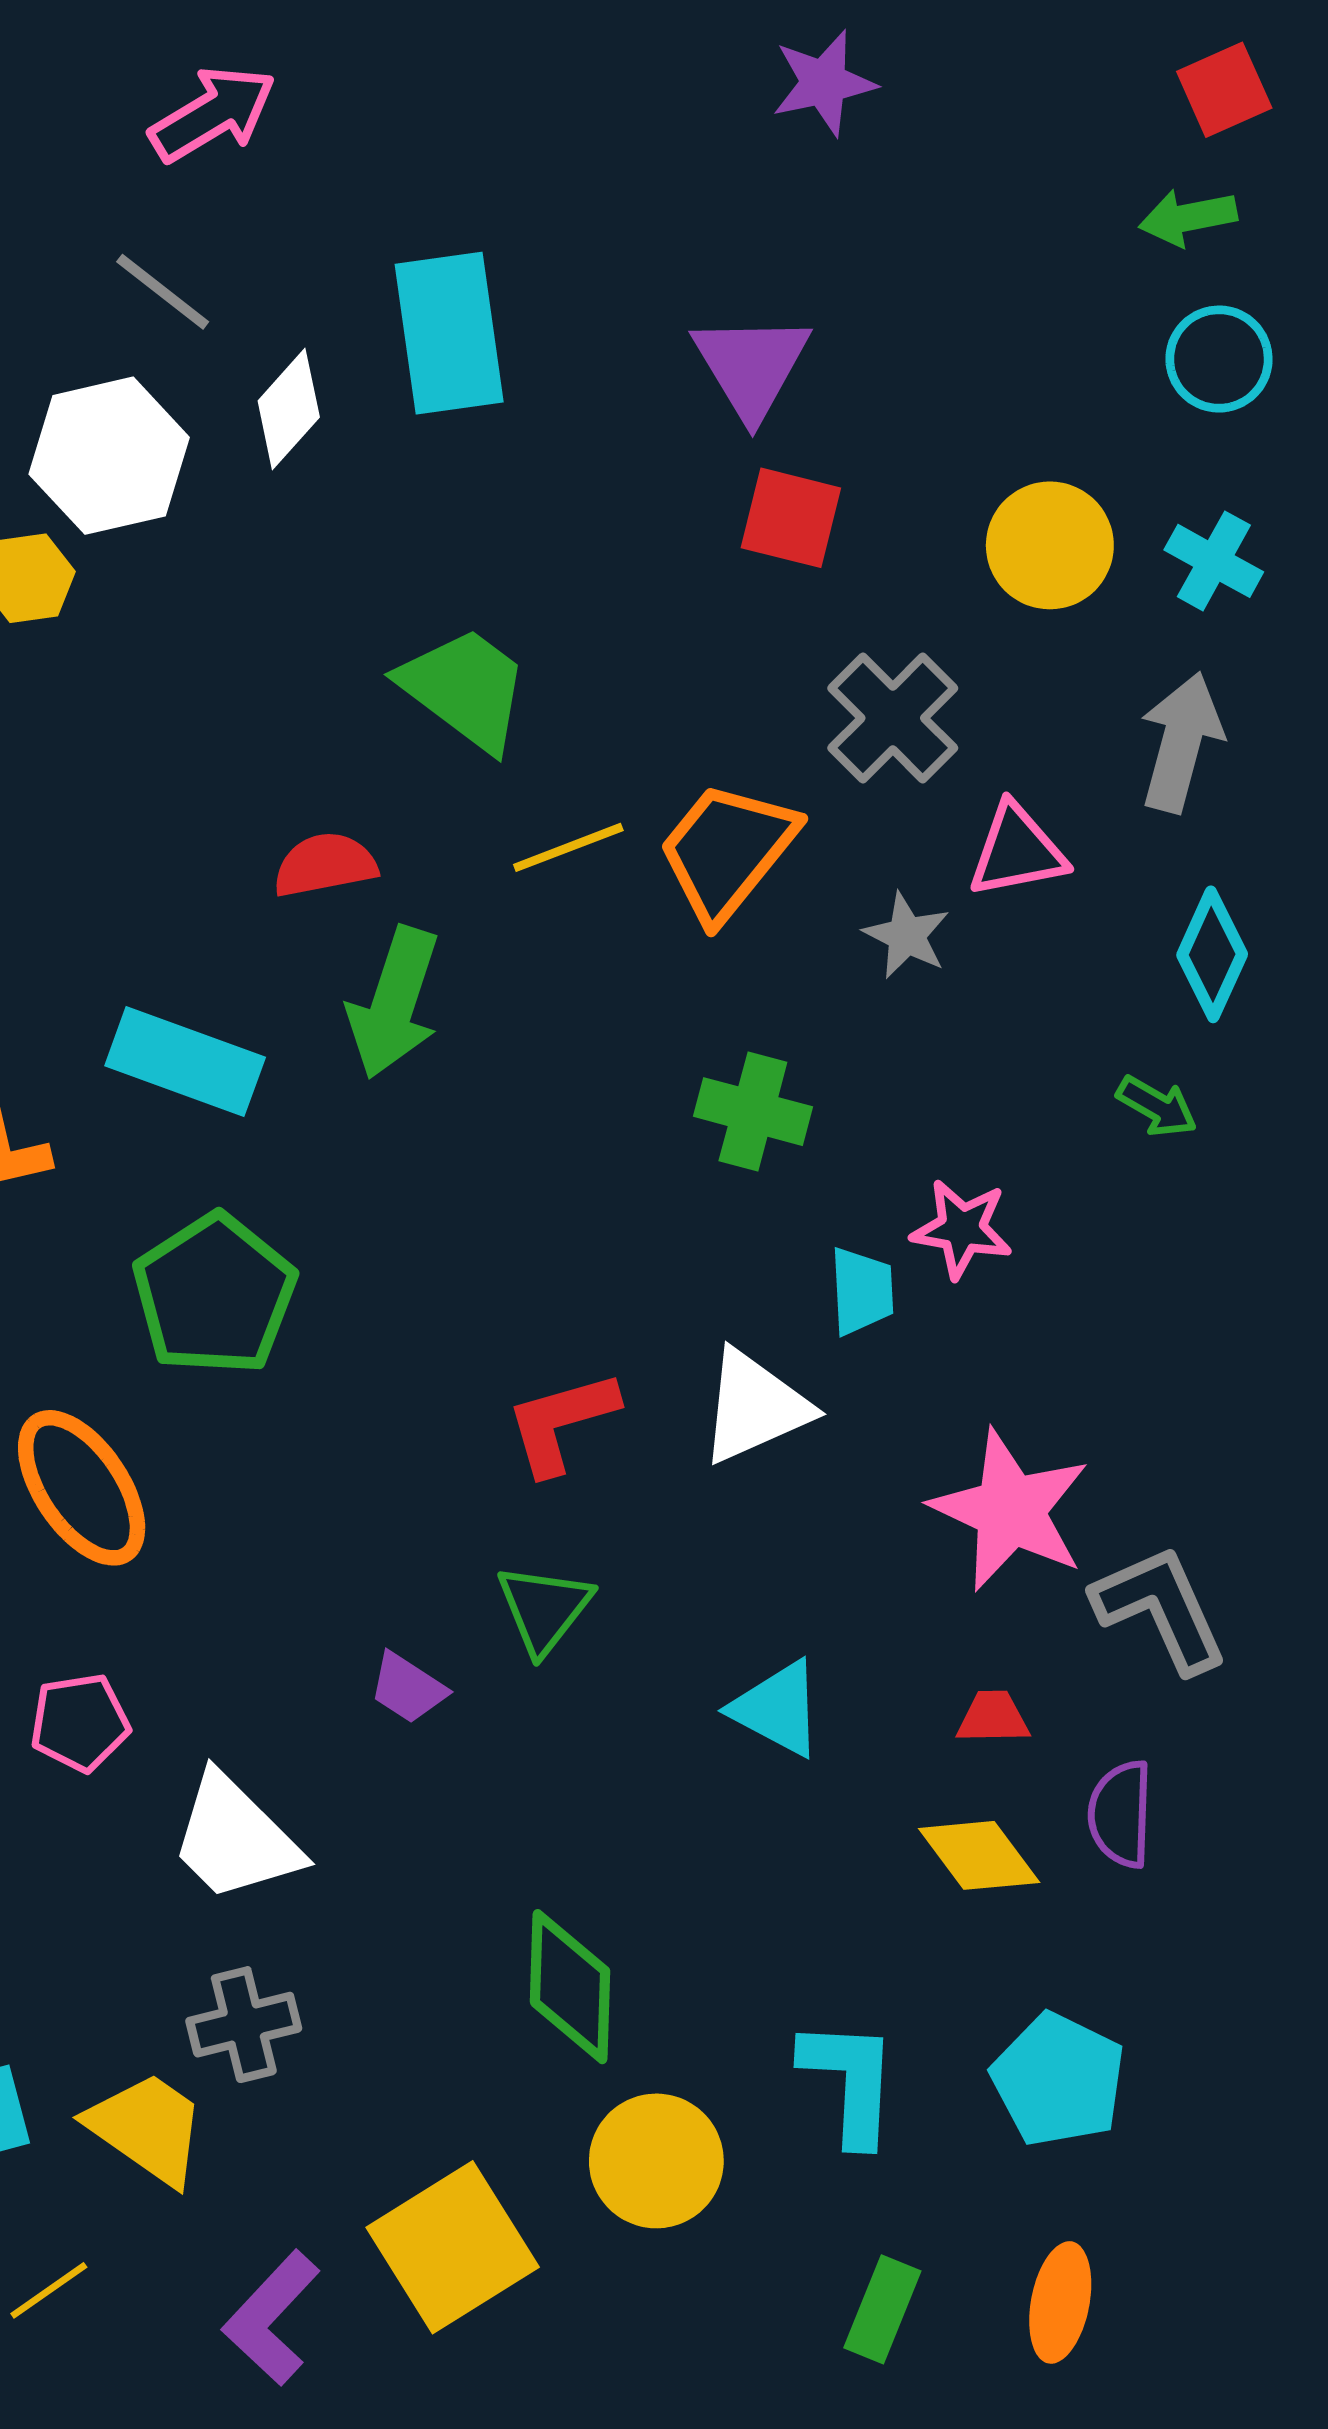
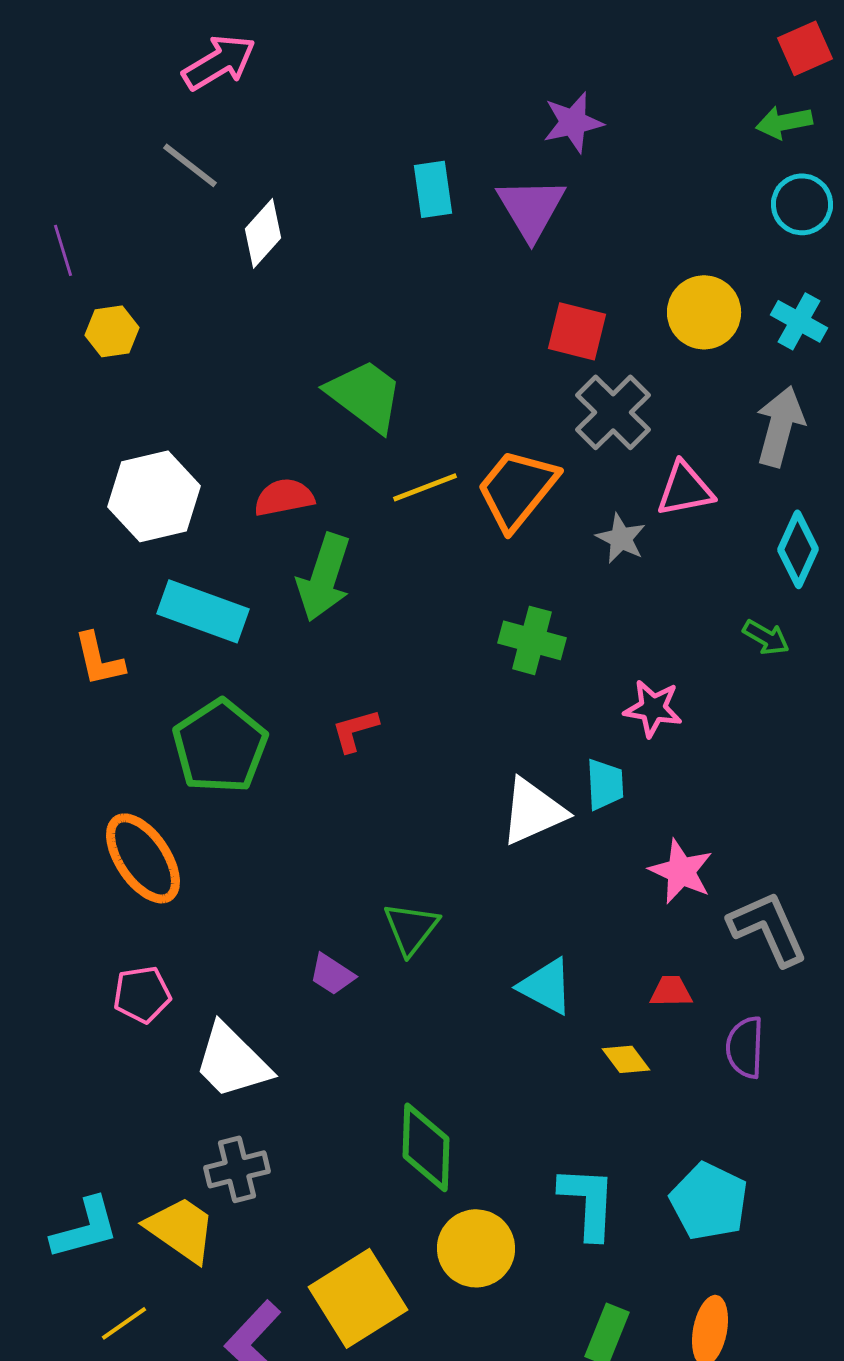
purple star: (824, 83) -> (573, 122), moved
cyan rectangle: (449, 333) -> (433, 189), moved, size x0.6
white hexagon: (109, 456) -> (154, 496), moved
red square: (791, 518) -> (577, 331), moved
cyan trapezoid: (862, 1291) -> (605, 784), moved
red L-shape: (561, 1422) -> (355, 730), moved, size x0.7
pink star: (1010, 1510) -> (681, 871), size x0.7
yellow diamond: (979, 1855) -> (626, 1059), moved, size x0.7

